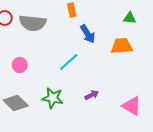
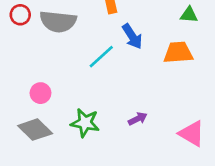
cyan line: (69, 62) -> (101, 57), moved
pink circle: (20, 65) -> (40, 93), moved

